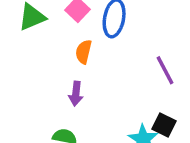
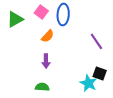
orange semicircle: (84, 52) -> (48, 36), turned -144

